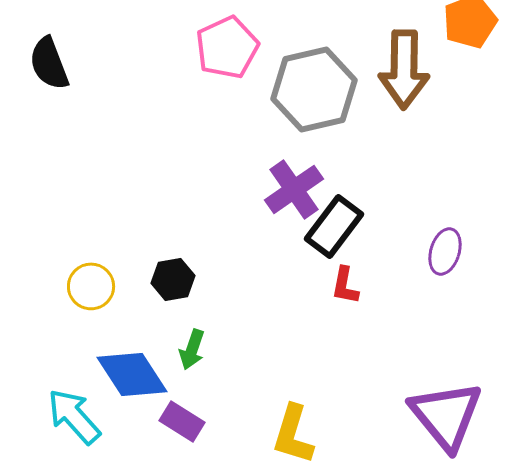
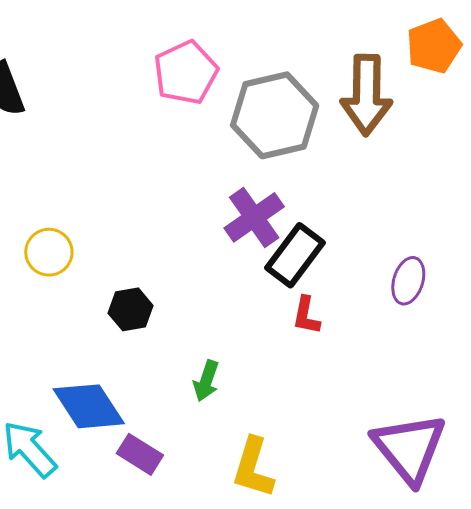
yellow circle: (91, 286) -> (49, 252), moved
green arrow: (192, 349) -> (206, 381), moved

